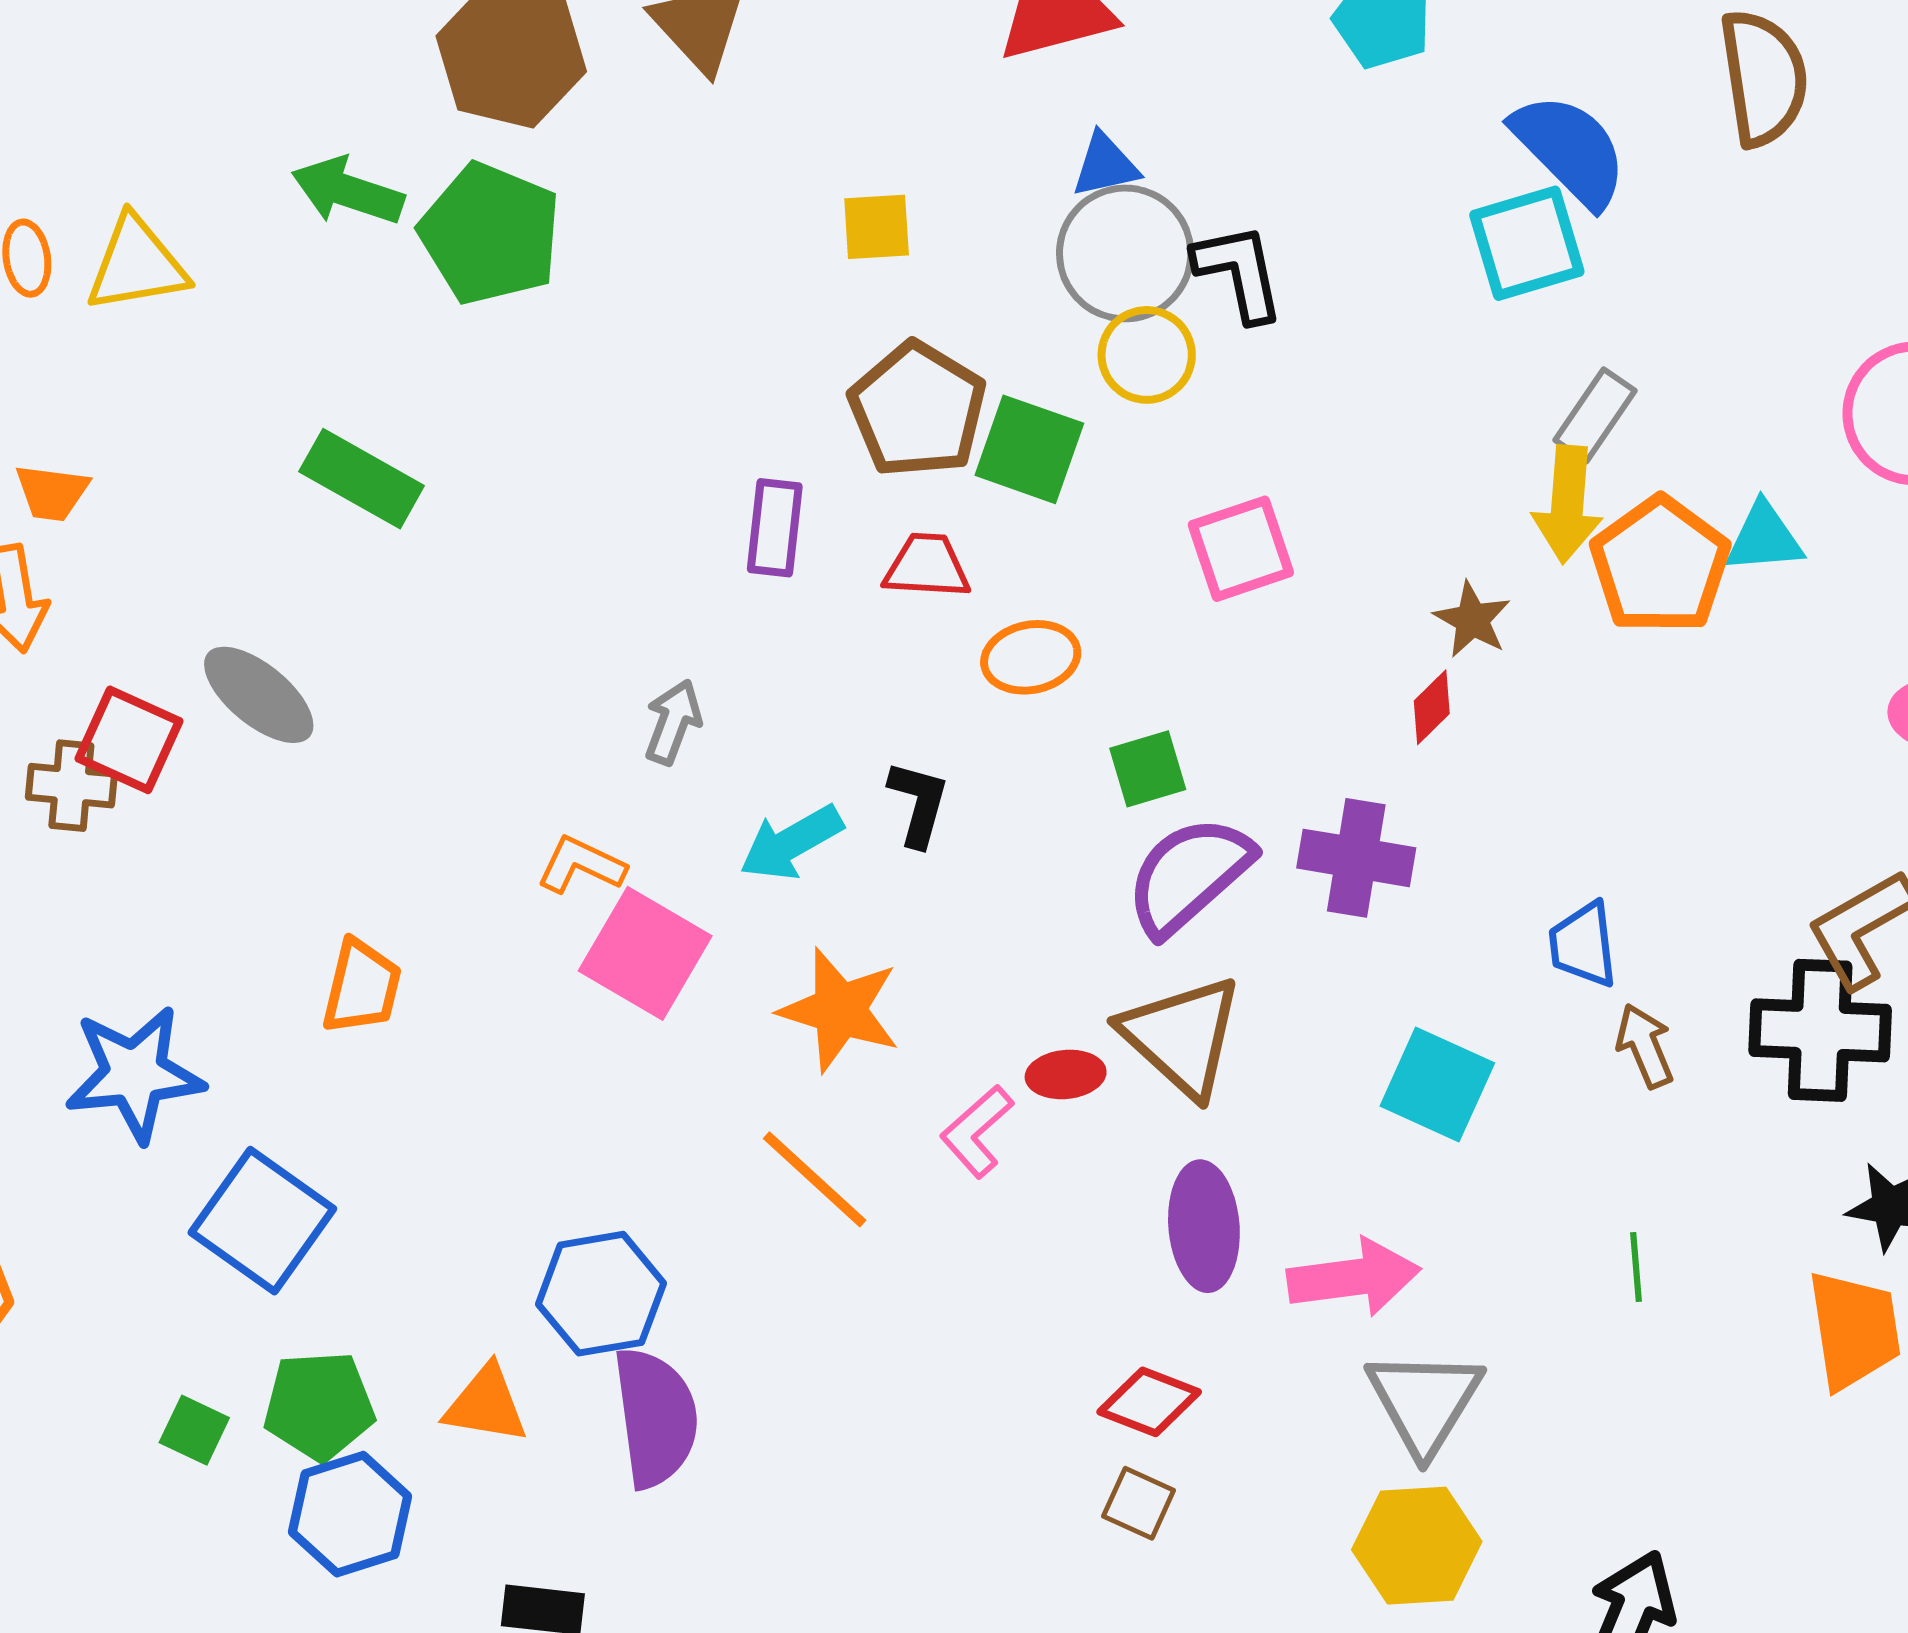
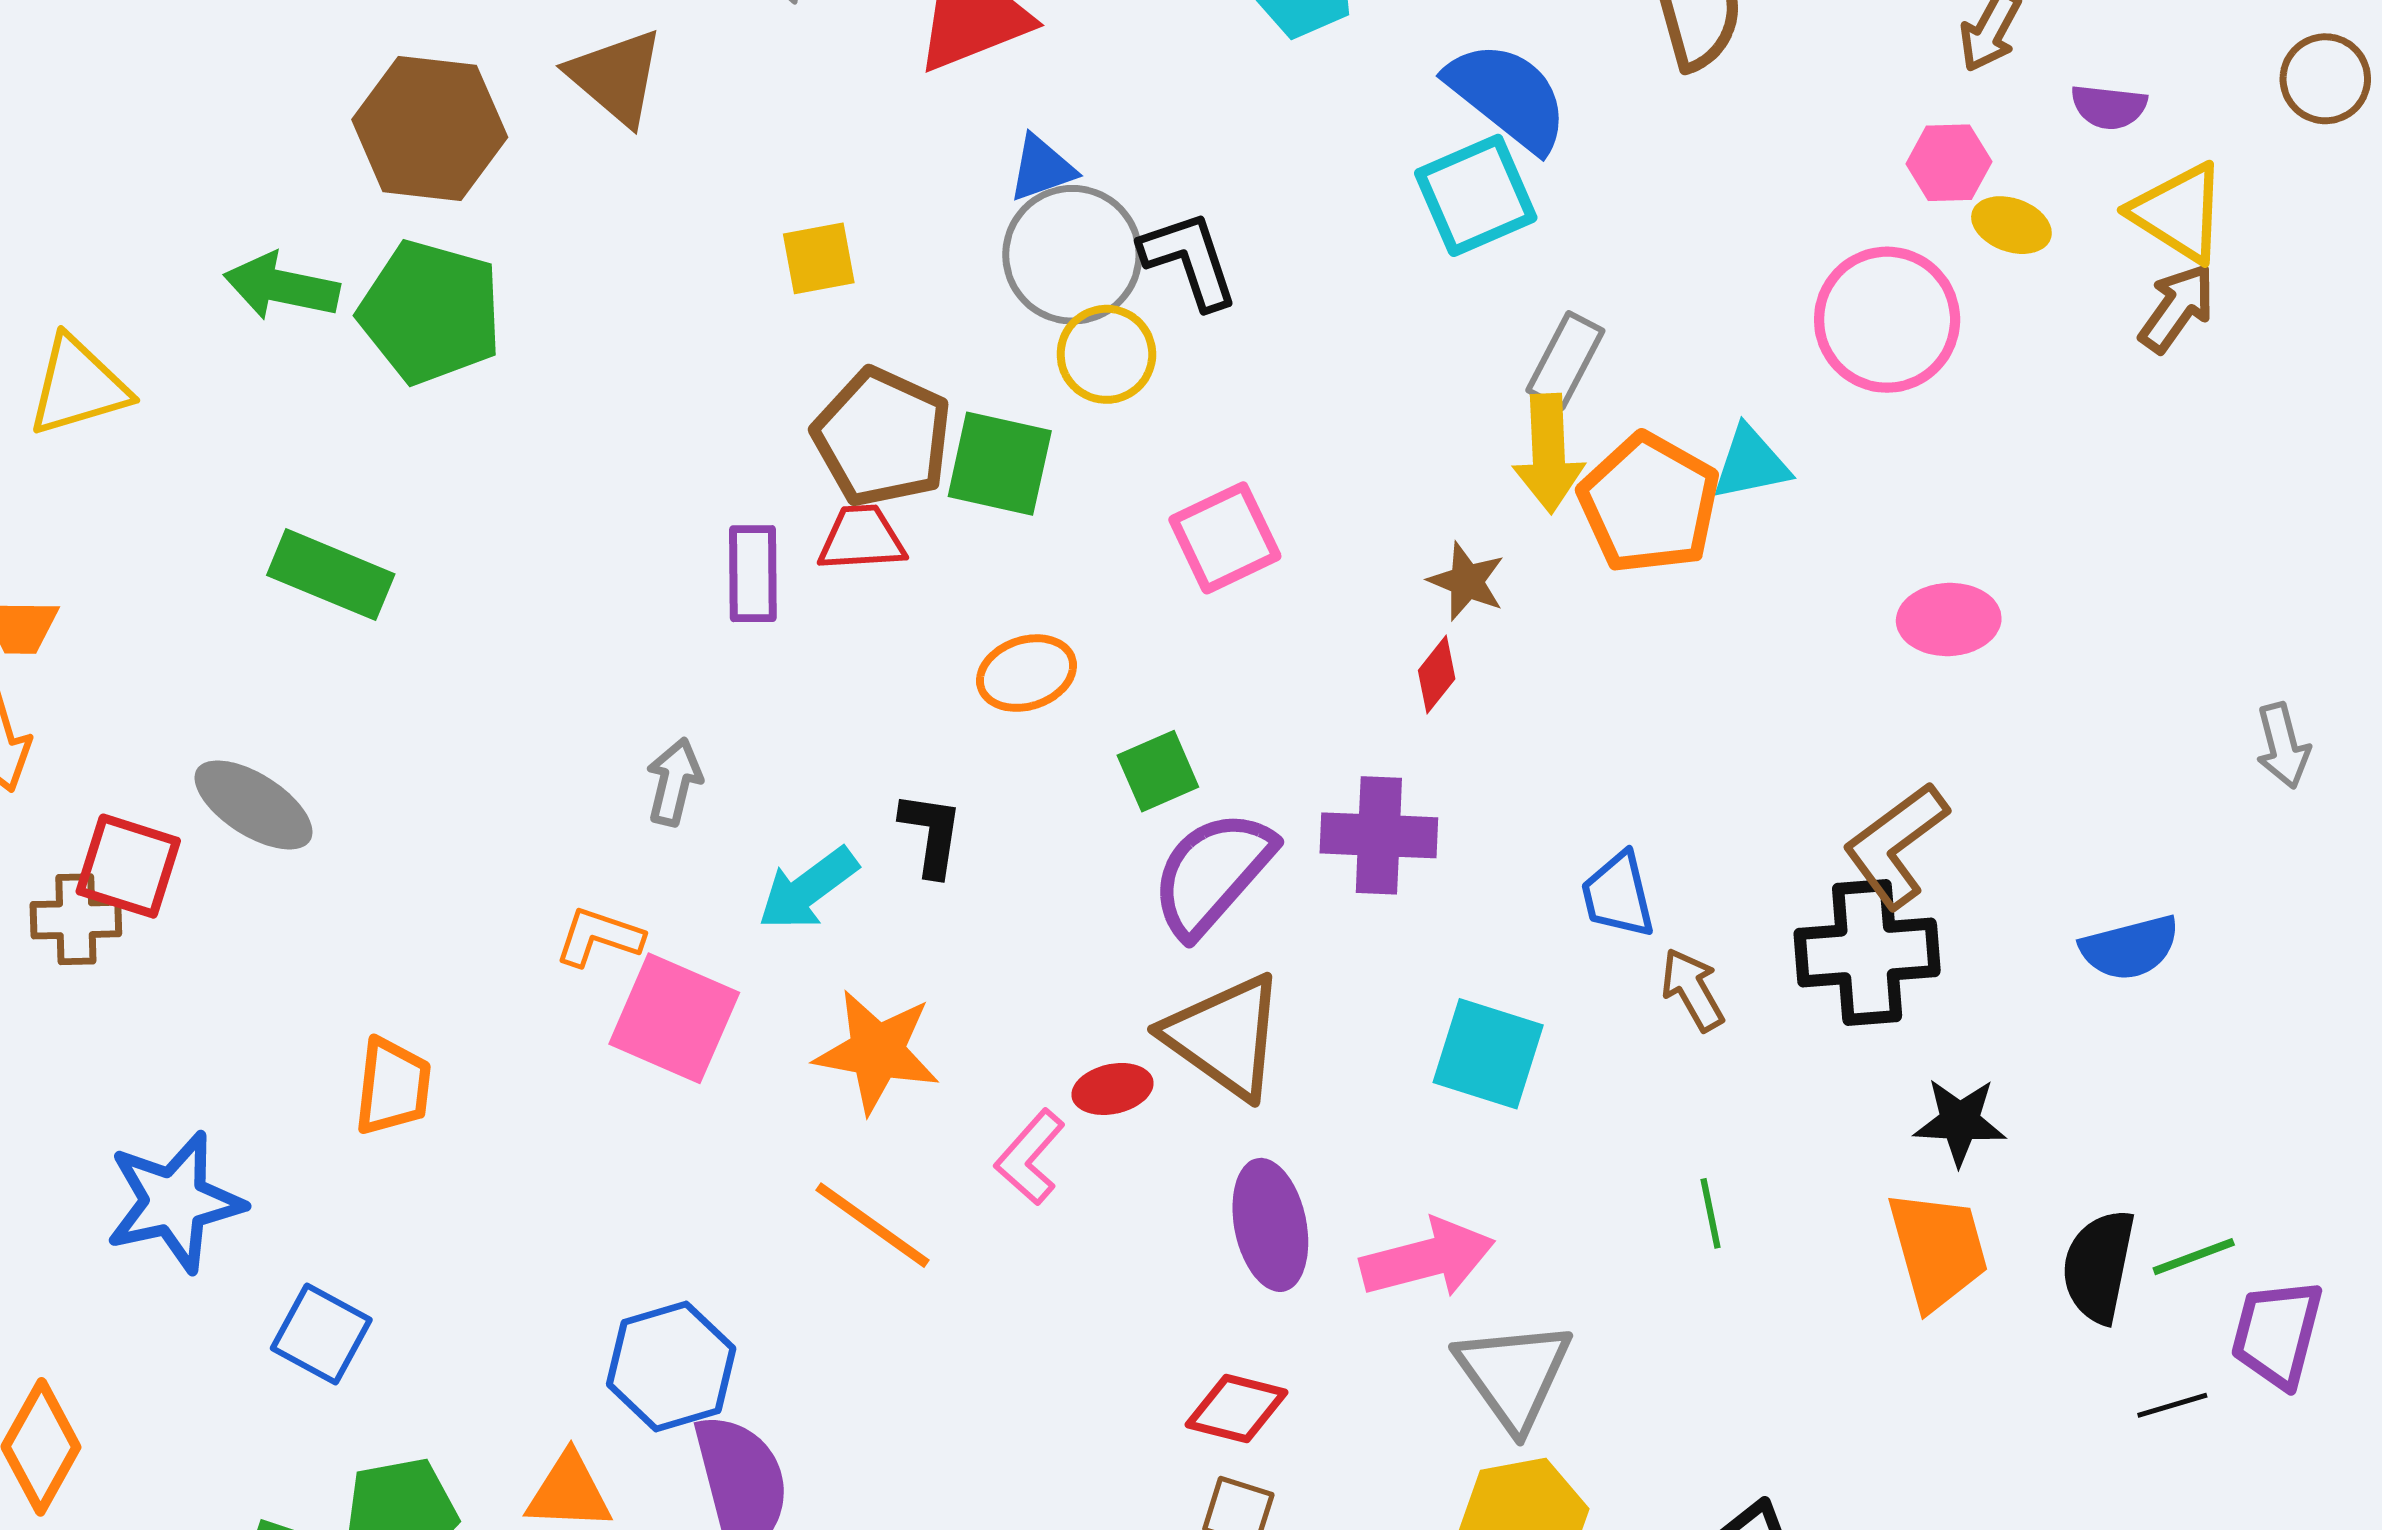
red trapezoid: (927, 566) -> (862, 538), moved
blue square: (262, 1221) -> (321, 1334), size x0.7

